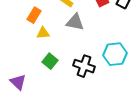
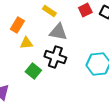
black cross: (84, 66) -> (55, 57), moved

